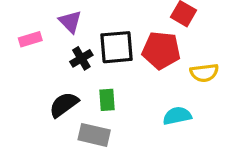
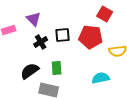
black square: (116, 47) -> (63, 35), size x0.7

